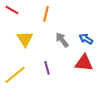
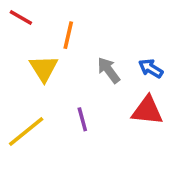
orange line: (46, 14) -> (68, 35), moved

